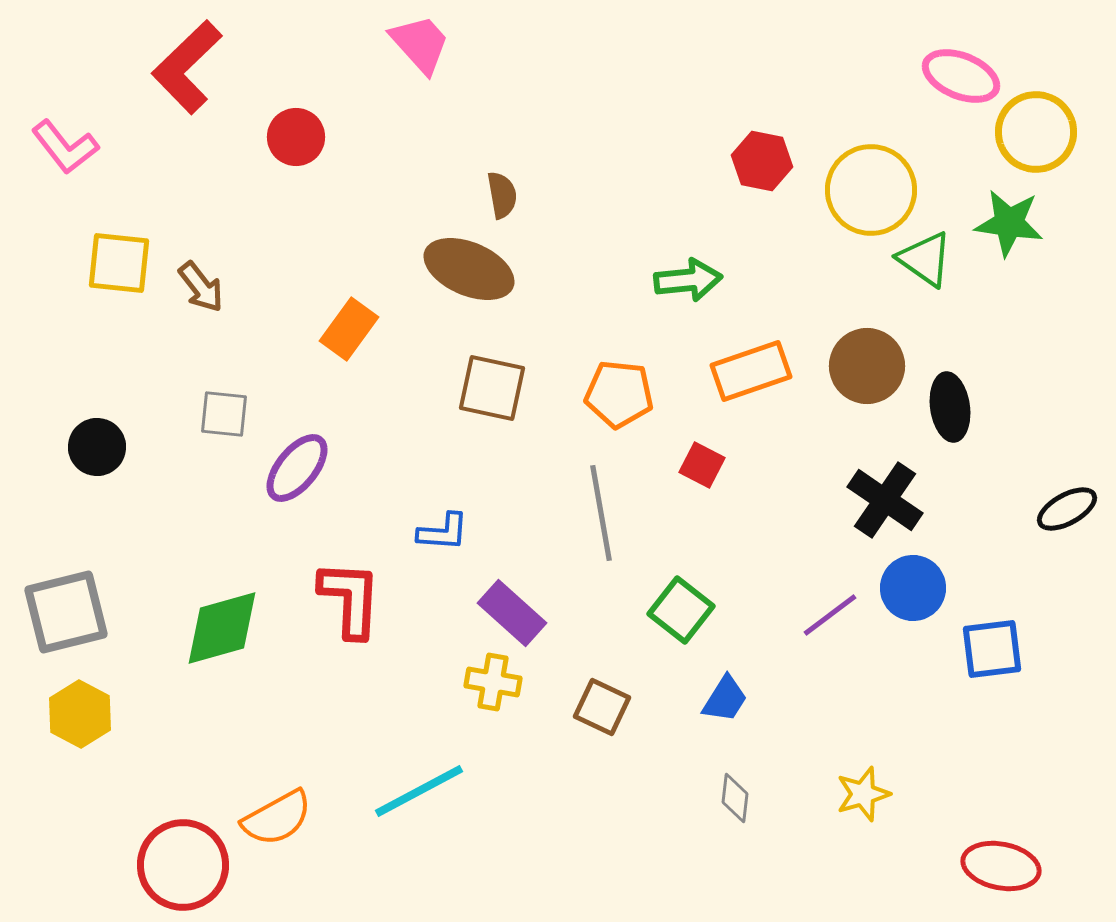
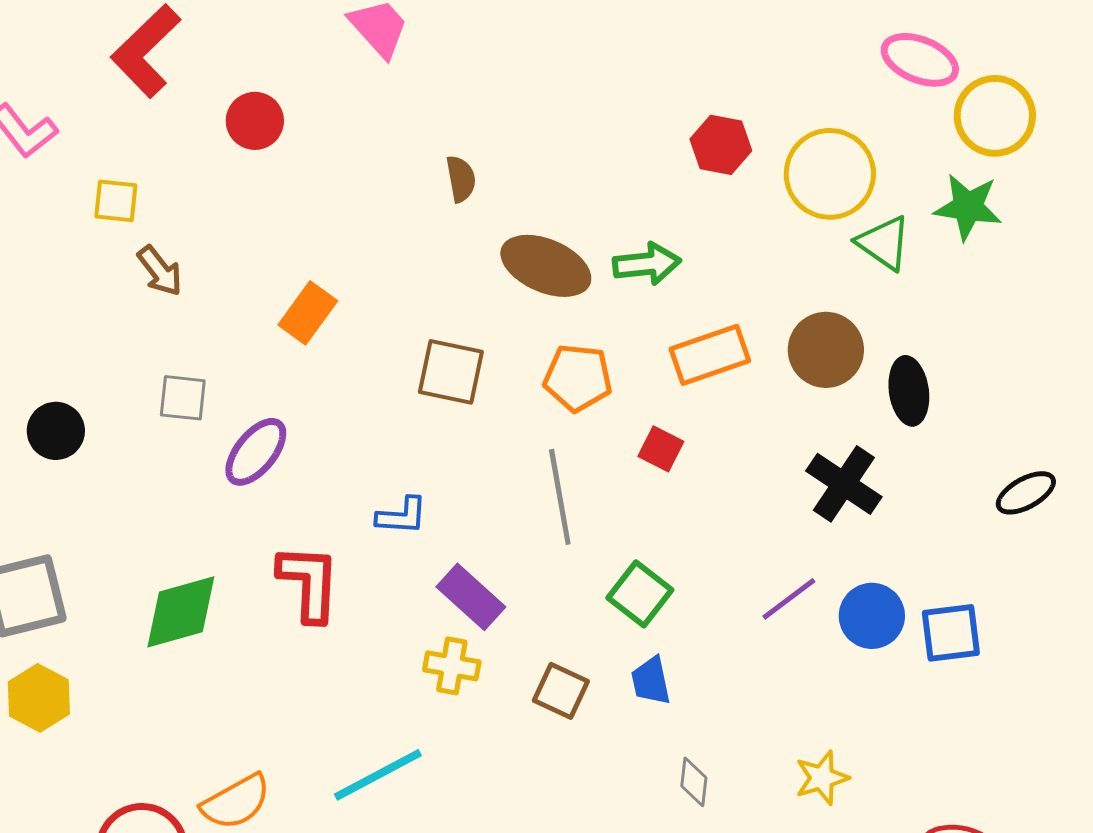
yellow square: (119, 263) -> (116, 201), moved, size x0.7
brown ellipse: (469, 269) -> (546, 266), moved
blue circle: (913, 588) -> (872, 616), moved
blue trapezoid: (725, 699) -> (651, 681), moved, turned 136

